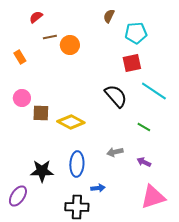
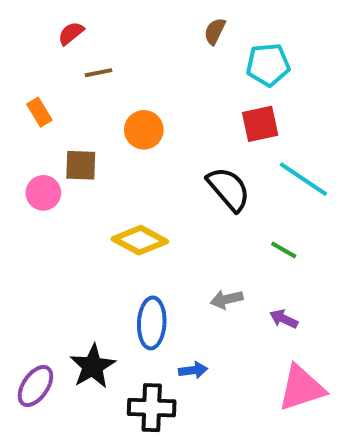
orange circle: (70, 45) -> (144, 130), moved
brown square: (41, 113) -> (81, 165), moved
black star: (42, 171) -> (93, 366), moved, turned -30

